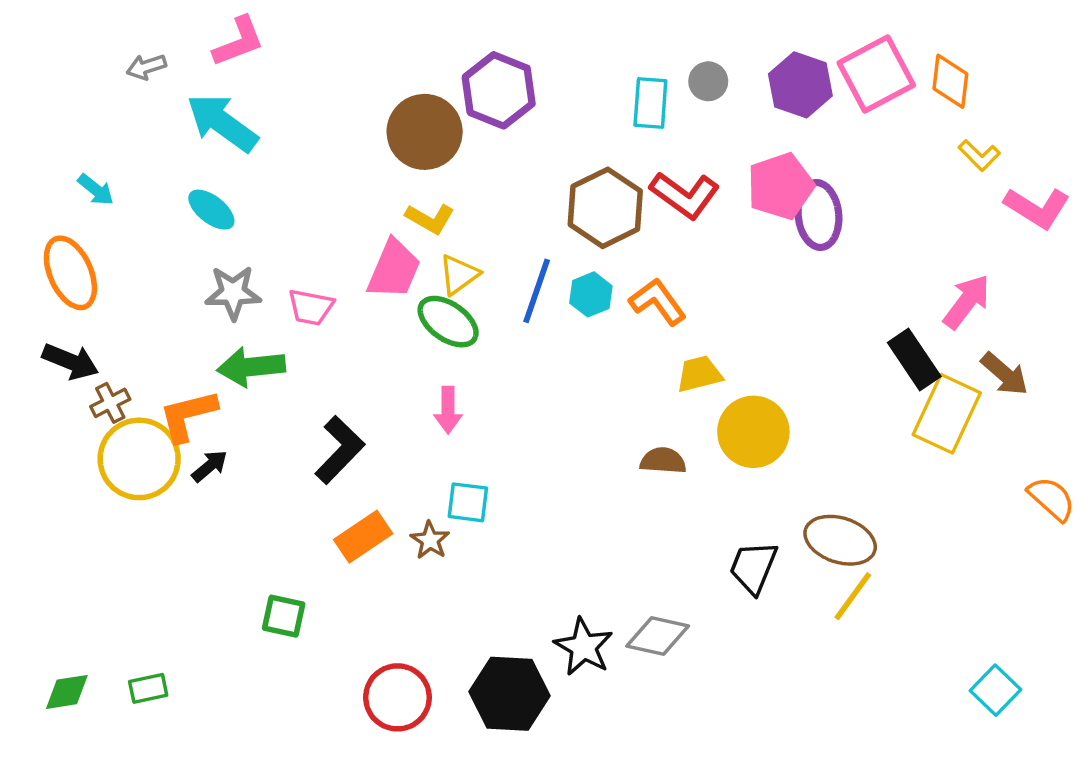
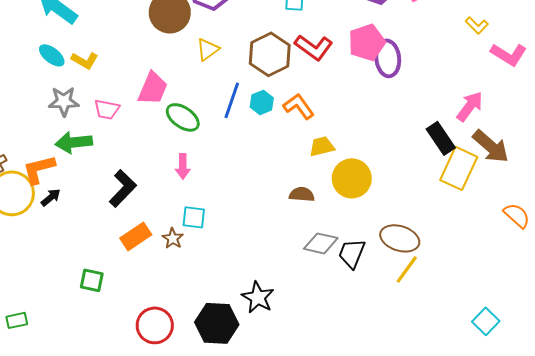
yellow L-shape: (430, 219) -> (85, 60), moved
yellow triangle: (459, 275) -> (208, 49), moved
brown arrow: (1005, 374) -> (491, 146), size x1.4
gray diamond: (658, 636) -> (321, 243), moved

